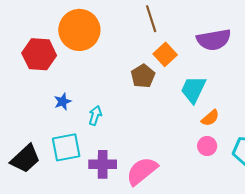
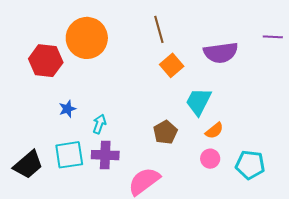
brown pentagon: (143, 76) -> (165, 132), moved
purple cross: (103, 164) -> (105, 155), moved

